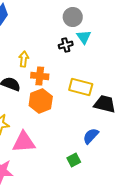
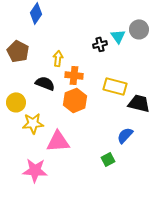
gray circle: (73, 17) -> (139, 29), moved

